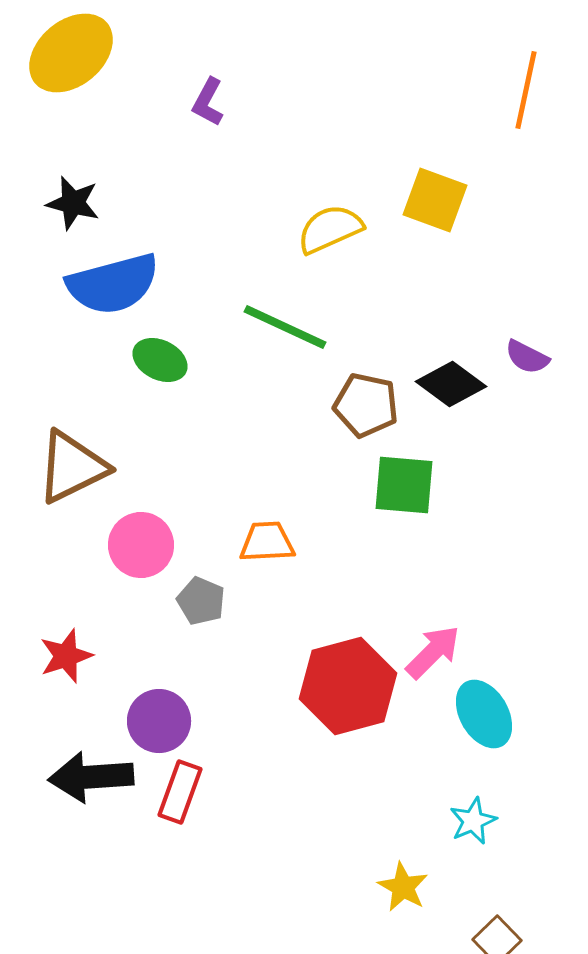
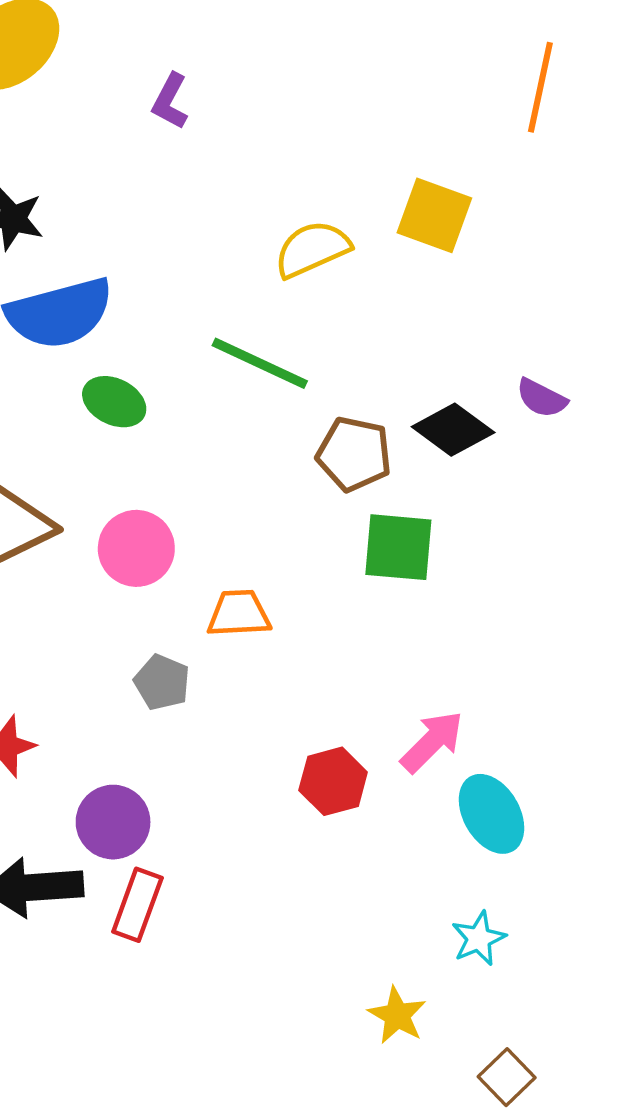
pink circle: (141, 545) -> (136, 548), moved
red hexagon: (348, 686) -> (333, 781), size x0.6

